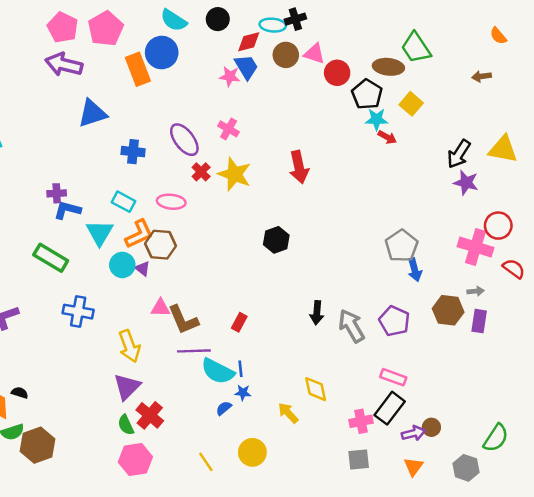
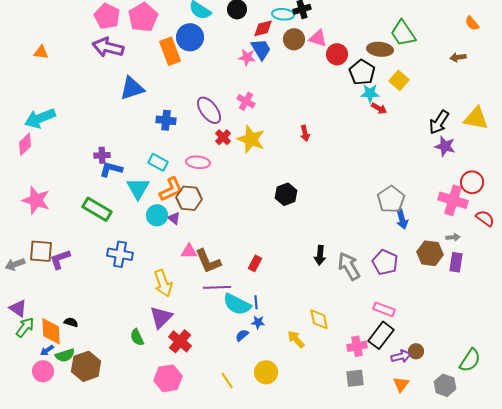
red arrow: (299, 167) -> (305, 133), size x0.6
green semicircle: (126, 425) -> (137, 337), moved

